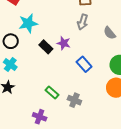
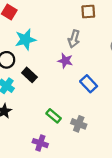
gray arrow: (83, 22) -> (74, 39), moved
black rectangle: (46, 47) -> (29, 75), moved

